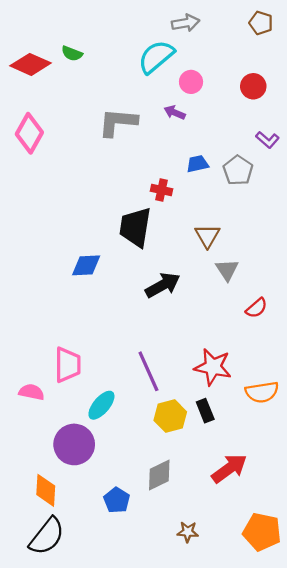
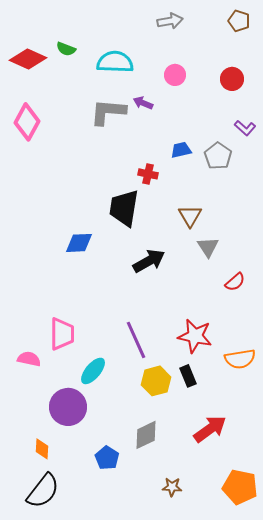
cyan semicircle: (156, 57) -> (115, 62), moved, turned 42
purple arrow: (175, 112) -> (143, 103), moved
orange diamond: (46, 490) -> (42, 449), size x0.7

